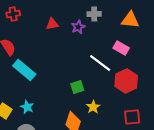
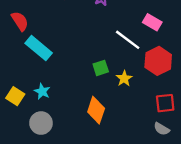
yellow star: (93, 107) -> (124, 79), moved

